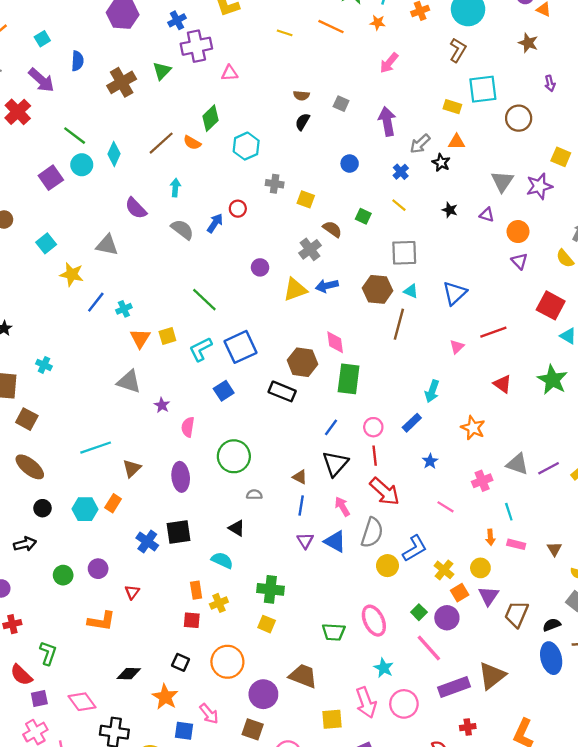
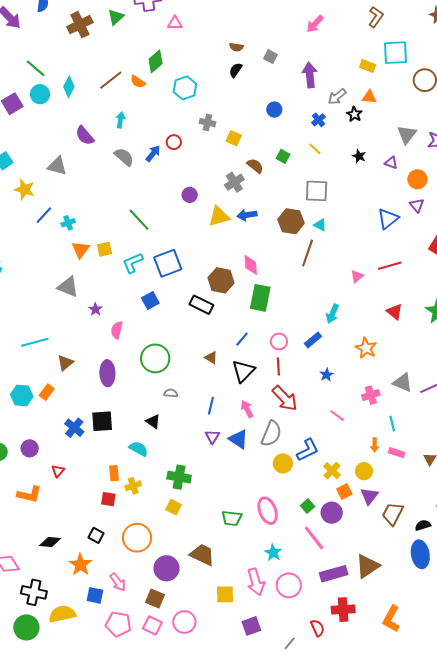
blue triangle: (455, 293) -> (388, 219), moved
brown triangle: (300, 477) -> (211, 358), moved
red cross: (468, 727) -> (343, 610), size x1.6

